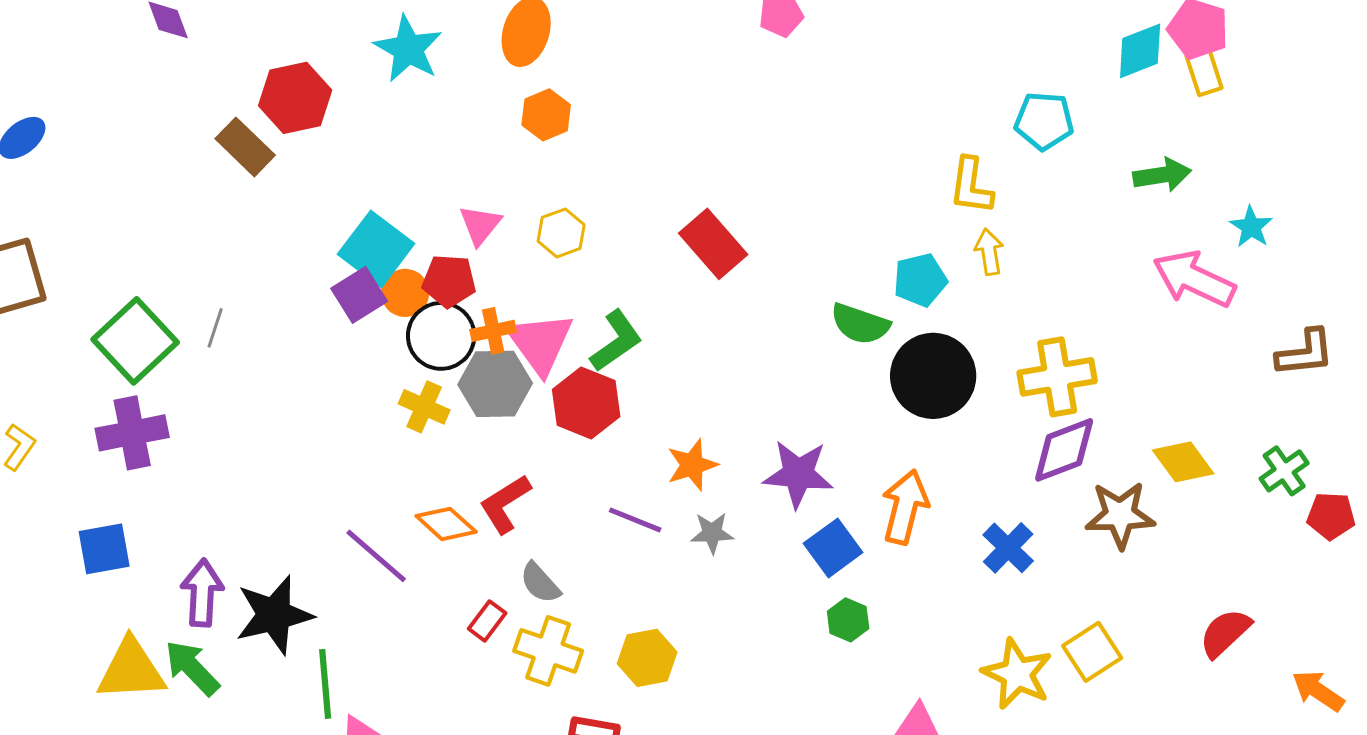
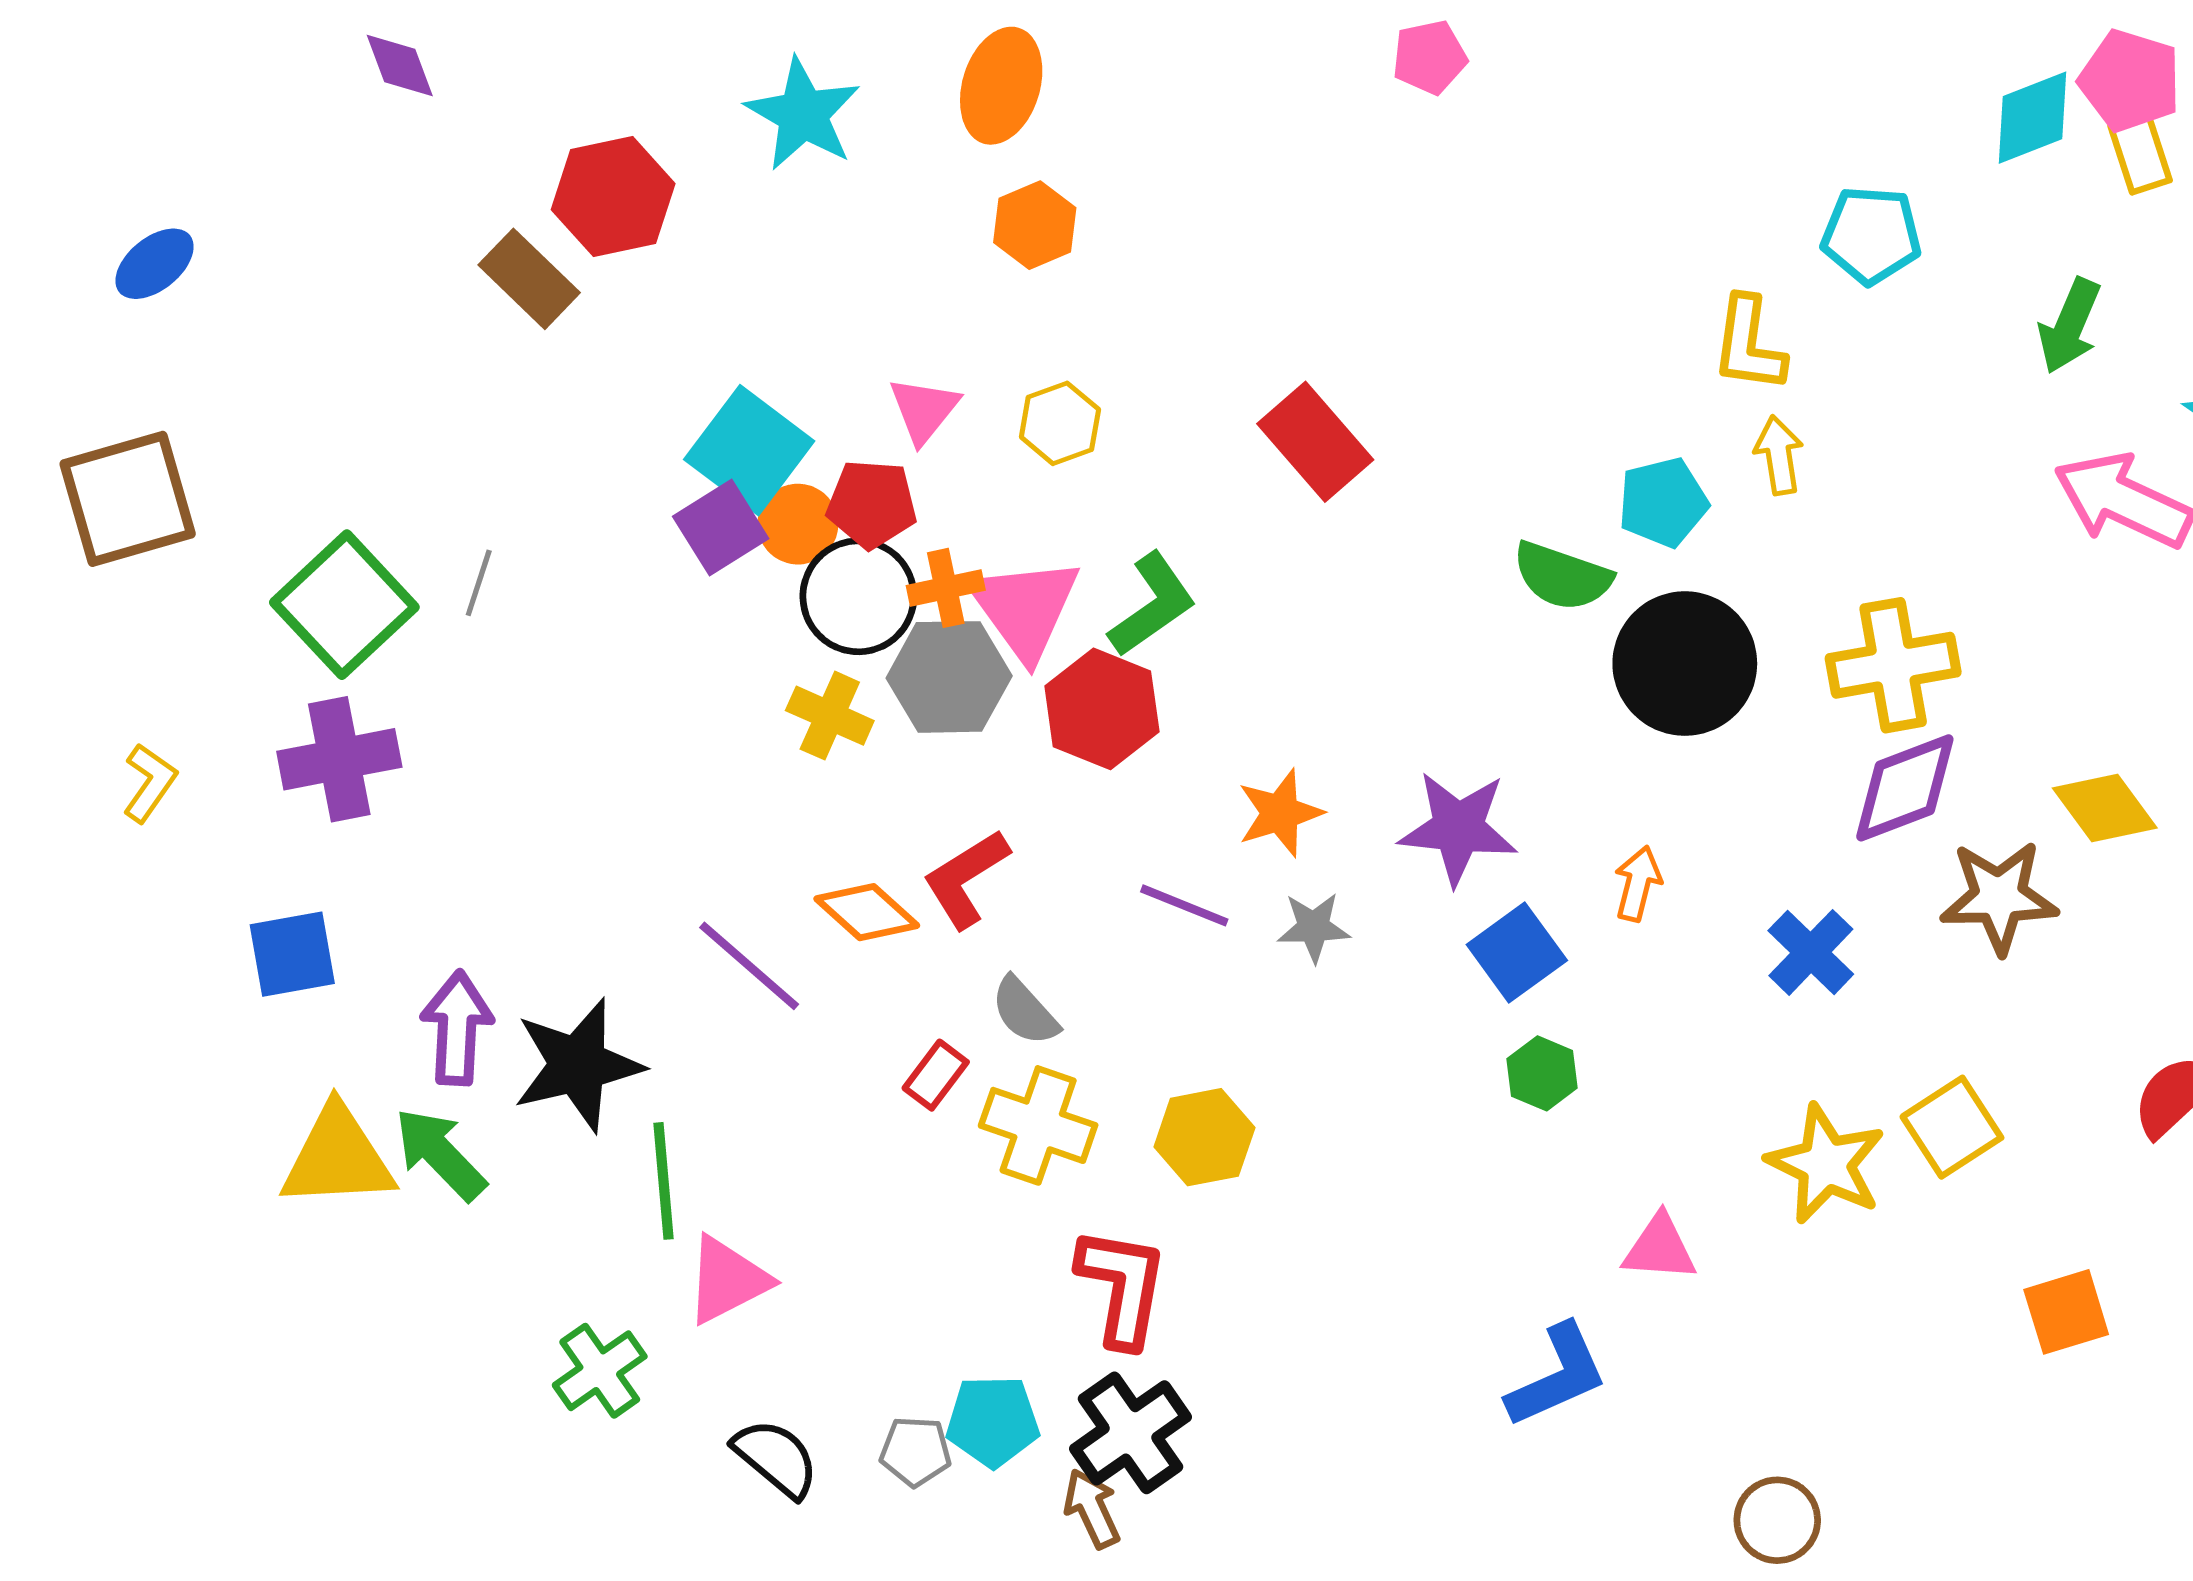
green arrow: (1162, 175) -> (2070, 326), turned 122
orange arrow: (905, 507) -> (1638, 884), size x0.6

